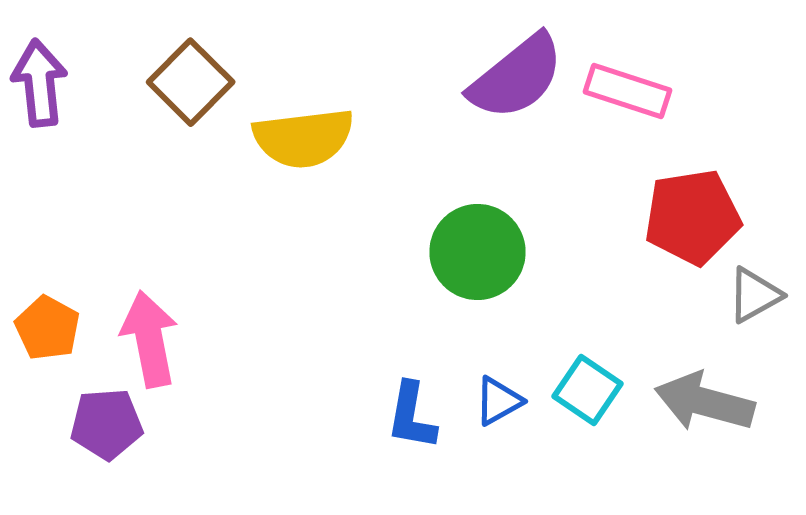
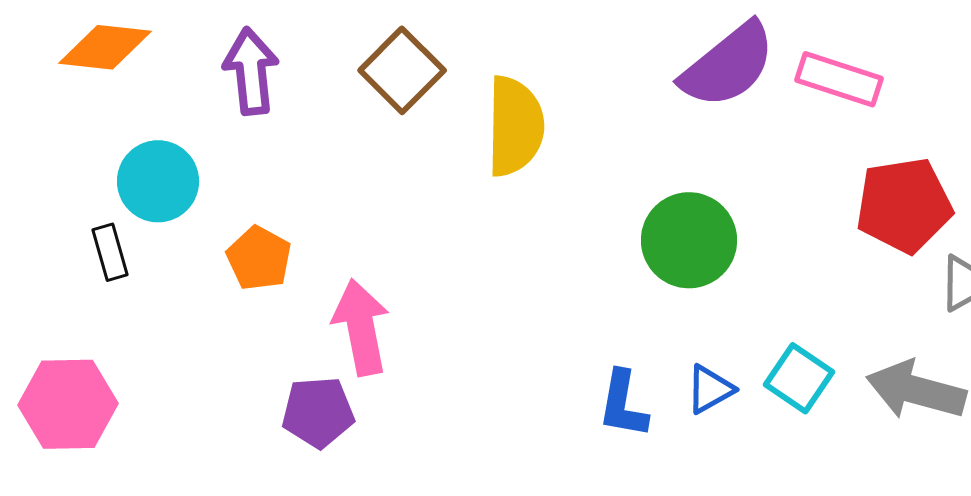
yellow semicircle: (304, 138) -> (515, 126), turned -82
orange pentagon: (48, 328) -> (259, 258), moved

